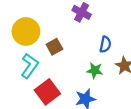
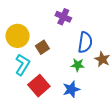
blue semicircle: (105, 44) -> (85, 42), size x1.5

